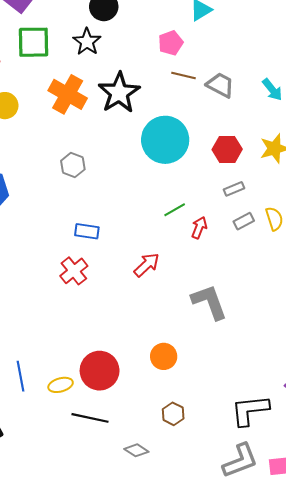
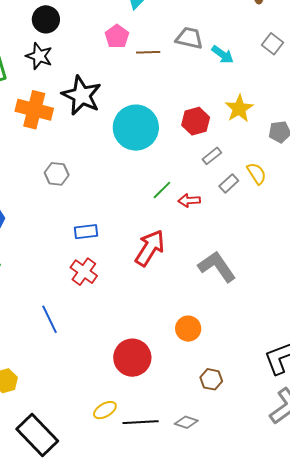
brown line: (183, 75) -> (148, 52), moved
gray trapezoid: (220, 85) -> (189, 38), moved
red arrow: (199, 228) -> (189, 200), turned -100
red arrow: (147, 265) -> (150, 248), size x1.4
blue line: (20, 376) -> (50, 319), moved
yellow ellipse: (61, 385) -> (105, 410), moved
black line: (90, 418) -> (141, 422), moved

